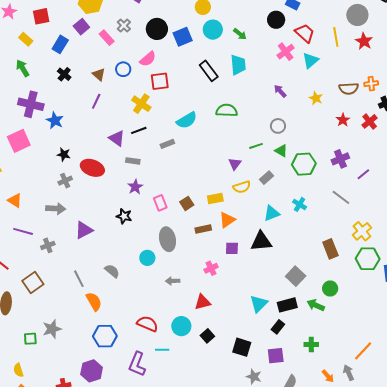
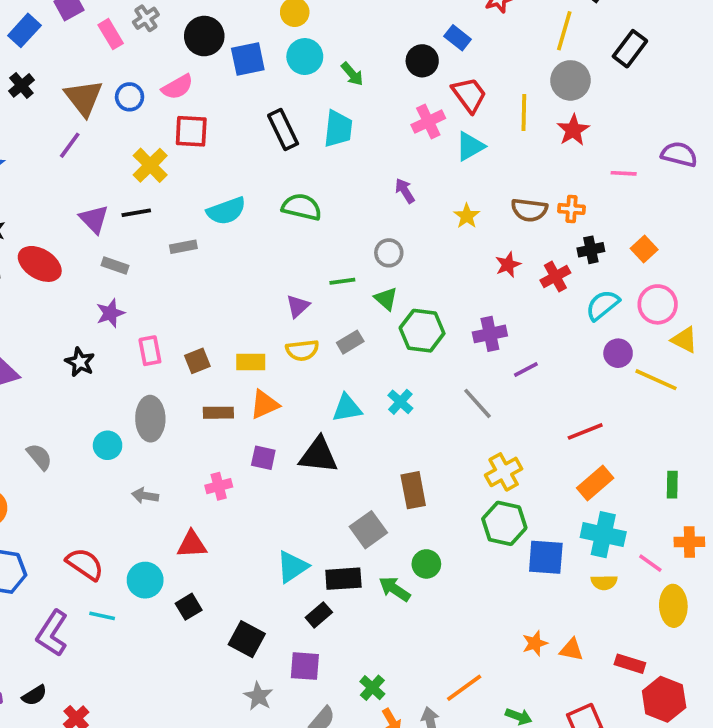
brown triangle: (99, 74) -> (84, 98), size x1.6
brown rectangle: (330, 249) -> (413, 490), moved
green cross: (311, 344) -> (372, 688), moved, turned 32

